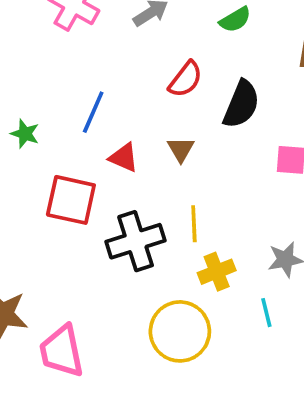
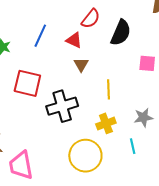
brown triangle: (181, 149) -> (81, 65), moved
red triangle: (124, 158) -> (74, 40), moved
yellow line: (194, 224) -> (108, 89), moved

